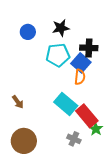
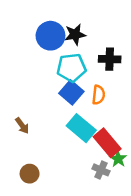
blue circle: (28, 32) -> (50, 36), moved, size x1.5
blue square: (81, 63) -> (71, 92), moved
gray cross: (74, 139) -> (101, 170), moved
brown circle: (24, 141) -> (30, 174), size x0.6

